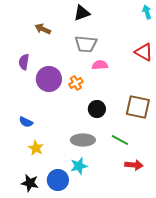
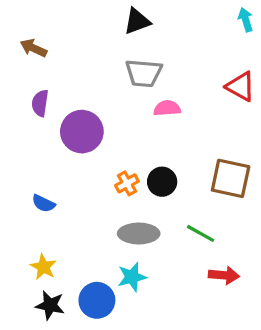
brown arrow: (43, 29) -> (33, 48), moved
orange cross: (76, 83) -> (127, 183), moved
yellow star: (36, 148) -> (43, 267), moved

